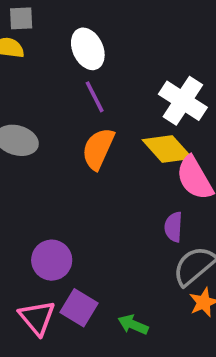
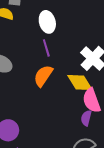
purple semicircle: (173, 227) -> (86, 118), moved

